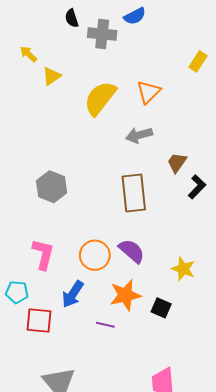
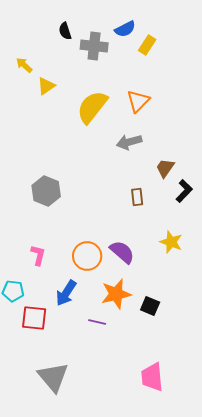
yellow rectangle: (198, 61) -> (147, 45), moved
brown rectangle: (134, 193) -> (137, 197), moved, size x0.5
pink L-shape: (43, 254) -> (38, 255), size x0.7
yellow star: (183, 269) -> (171, 242), moved

